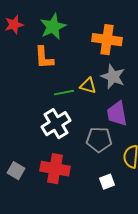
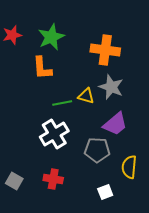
purple trapezoid: (117, 114) -> (115, 124), turned -120
red cross: (55, 169) -> (53, 179), size x0.7

